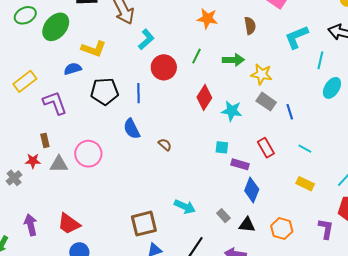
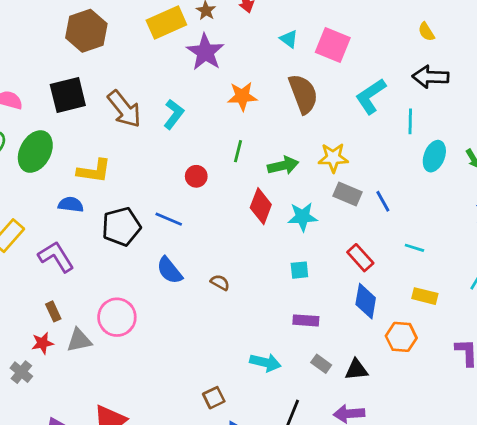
brown semicircle: (250, 26) -> (303, 94), size x1.6
cyan L-shape: (146, 39) -> (174, 114), moved
green arrow: (233, 60) -> (283, 166), moved
red circle: (164, 67) -> (196, 176), size x0.6
blue semicircle: (73, 69) -> (71, 204), turned 36
blue line: (138, 93) -> (169, 219), turned -54
purple rectangle: (240, 164) -> (306, 320), moved
blue diamond: (252, 190) -> (366, 301), moved
brown square: (144, 224) -> (214, 398), size x0.6
orange hexagon: (282, 229) -> (401, 337), moved

